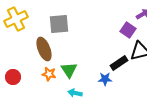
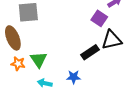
blue star: (105, 79) -> (74, 77), moved

